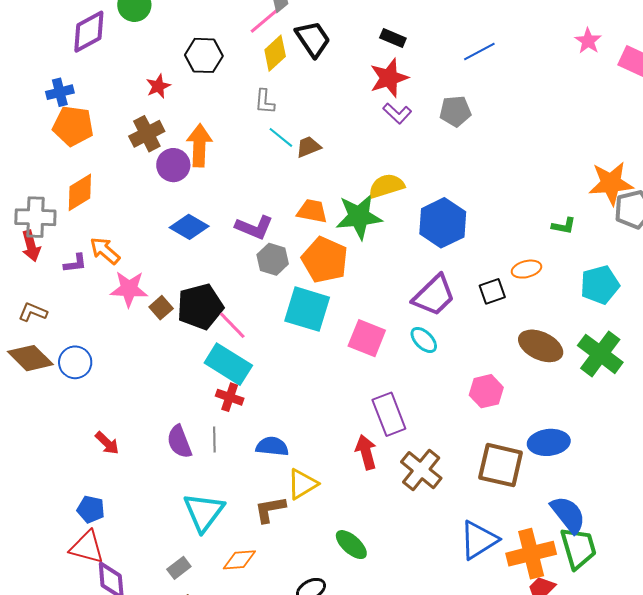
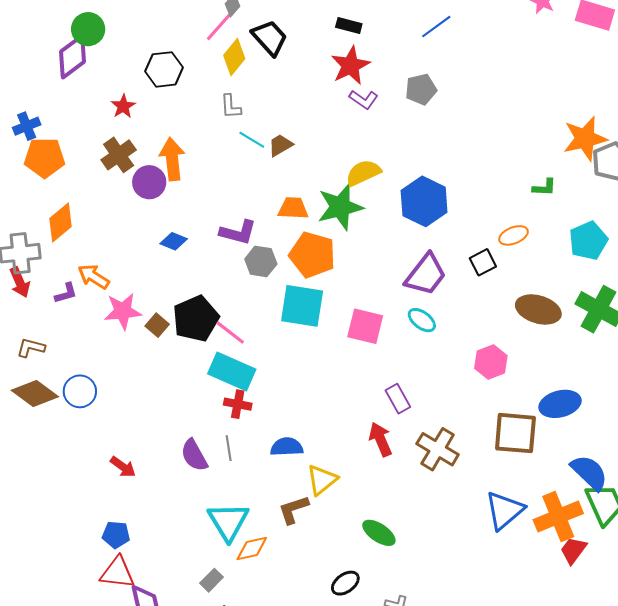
purple diamond: (89, 32) -> (73, 57), moved
blue diamond: (189, 227) -> (174, 241), size x0.7
purple rectangle: (389, 414) -> (398, 399), size x0.7
orange diamond: (239, 560) -> (252, 548), moved

